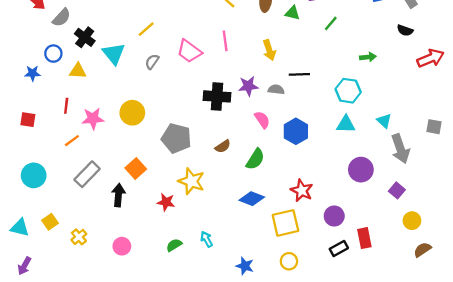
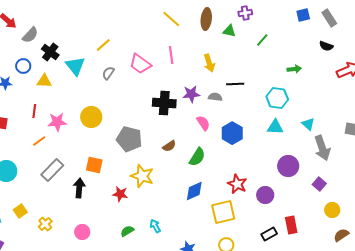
orange square: (136, 168) -> (94, 165), turned -36
blue diamond: (252, 199) -> (194, 191), turned -45
purple circle: (334, 216) -> (265, 195), moved

